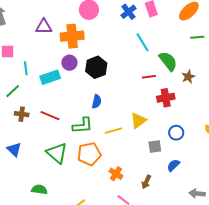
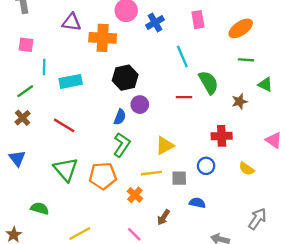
blue cross: (128, 12) -> (155, 22), moved
purple circle: (69, 63) -> (140, 105), moved
brown star: (188, 77) -> (240, 101), moved
red cross: (166, 98) -> (222, 136), moved
brown cross: (22, 114) -> (23, 118), moved, turned 32
green L-shape: (83, 126) -> (122, 145), moved, turned -60
yellow line: (113, 131) -> (151, 173), moved
blue semicircle: (173, 165) -> (197, 203), turned 48
orange cross: (116, 174) -> (135, 195), moved

